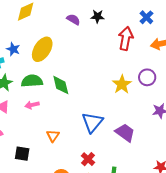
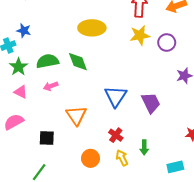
yellow ellipse: (42, 49) -> (92, 28), moved, turned 65
yellow star: (122, 84) -> (140, 35), moved, turned 30
purple trapezoid: (125, 133) -> (151, 103), turned 35
orange triangle: (53, 136) -> (76, 115), size x1.5

